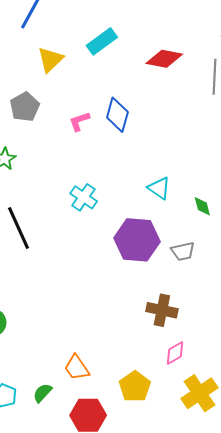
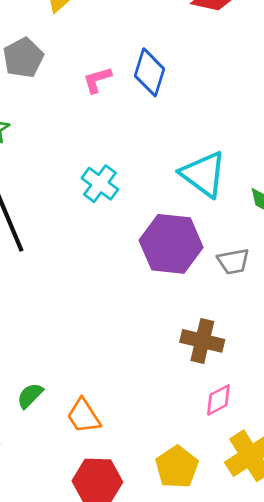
cyan triangle: (159, 188) -> (203, 174), size x1.5
yellow pentagon: (135, 387) -> (177, 467), moved
green semicircle: (42, 393) -> (30, 396), moved

